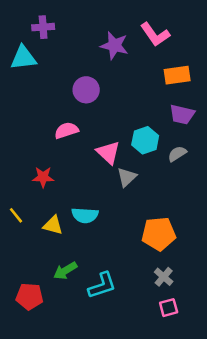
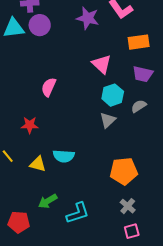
purple circle: (86, 90) -> (40, 25), moved
pink semicircle: (66, 130) -> (49, 87), turned -48
pink triangle: (108, 153) -> (102, 64), moved
gray triangle: (127, 177) -> (108, 120), moved

